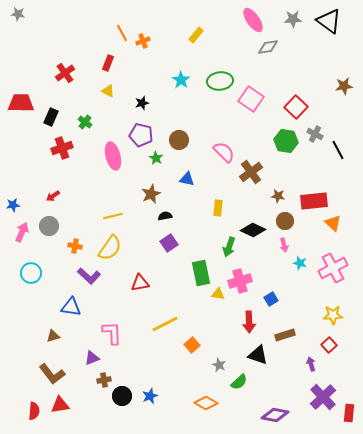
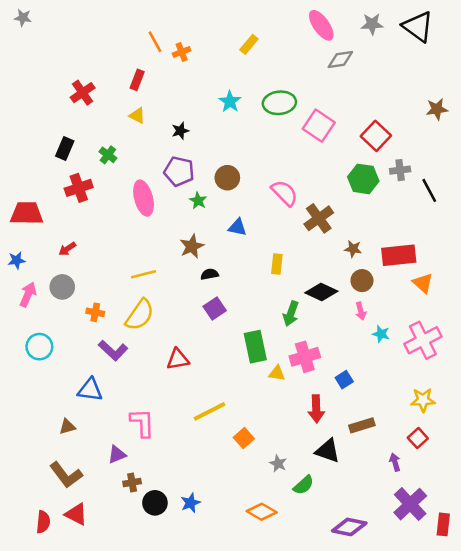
red trapezoid: (21, 103) -> (27, 213), moved
gray cross: (315, 134) -> (400, 170), turned -35
red triangle: (60, 405) -> (76, 514), turned 36

